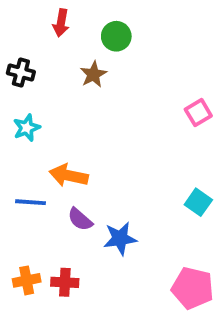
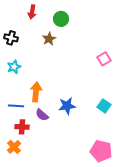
orange arrow: (69, 175) -> (36, 92), turned 84
blue star: (120, 238) -> (67, 106), moved
orange cross: (27, 280) -> (14, 147), turned -32
red cross: (65, 282) -> (22, 127), moved

